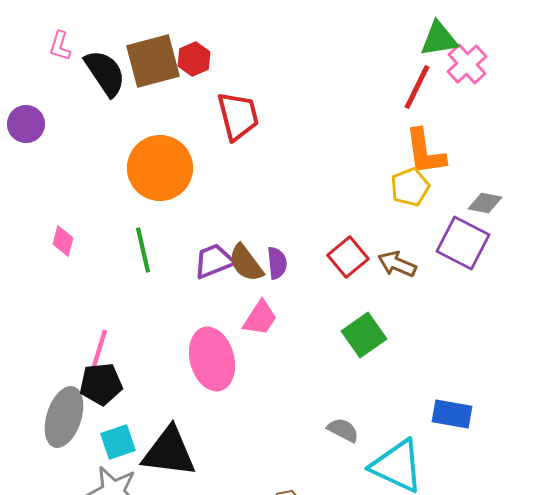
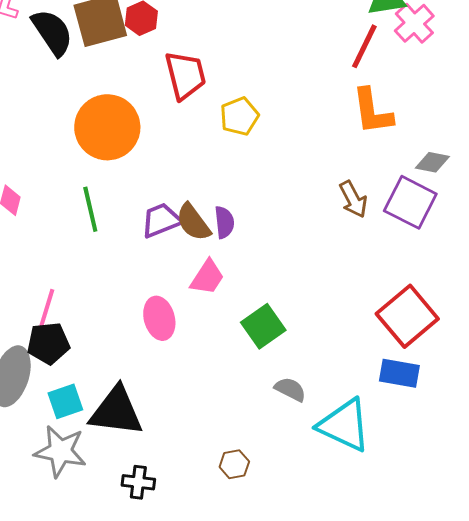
yellow pentagon: (410, 187) -> (239, 116), moved
red square: (348, 257) -> (407, 316), moved, size x1.5
brown arrow: (397, 264) -> (353, 199), moved, turned -141
green square: (364, 335) -> (263, 326), moved
pink ellipse: (212, 359) -> (159, 318), size x0.7

